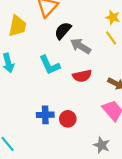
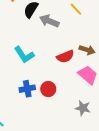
cyan L-shape: (50, 65) -> (24, 55), moved
red semicircle: (82, 76) -> (65, 57), moved

